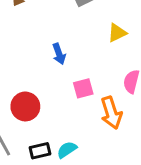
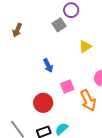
red circle: (25, 106) -> (43, 103), moved

